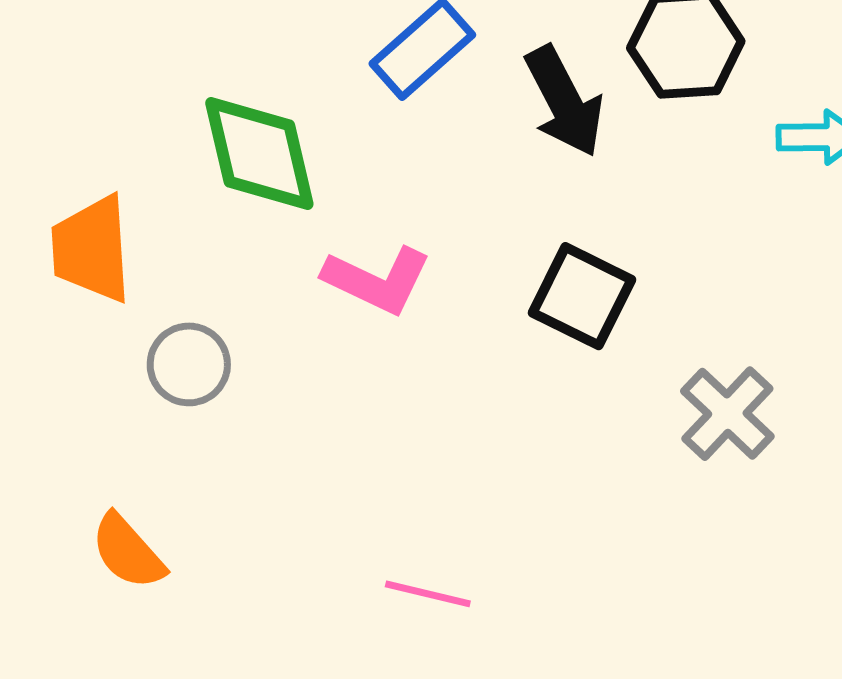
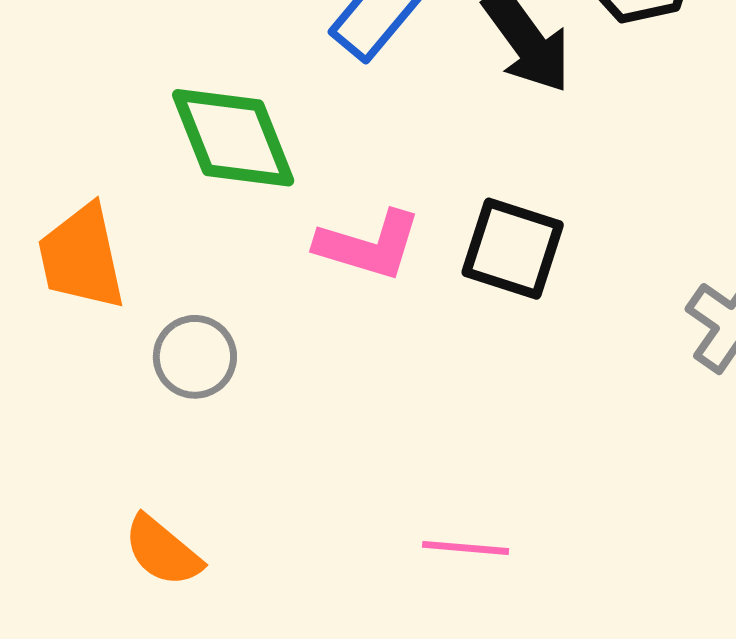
black square: (582, 296) -> (513, 249), moved

